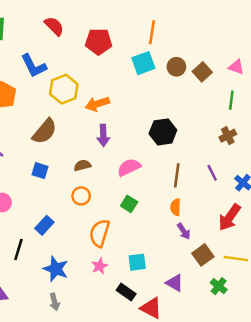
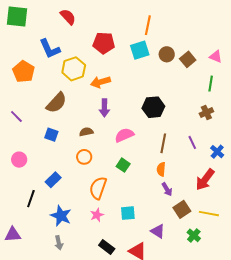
red pentagon: (99, 42) -> (104, 43), moved
black rectangle: (126, 292) -> (107, 247), moved

